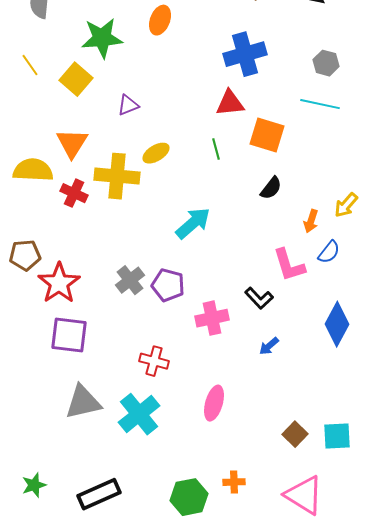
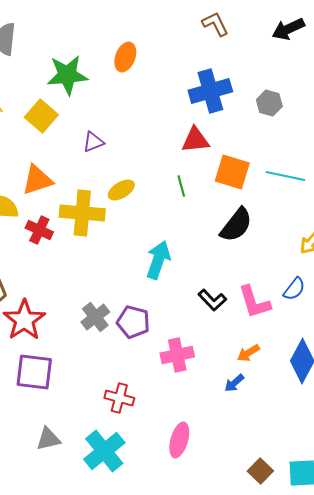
gray hexagon: (326, 63) -> (269, 103), moved
cyan line: (320, 104) -> (285, 176), moved
orange triangle: (72, 143) -> (37, 180), turned 40
black semicircle: (271, 188) -> (236, 225), size x1.5
orange arrow: (311, 221) -> (248, 353), moved, turned 40
cyan arrow: (193, 223) -> (158, 260), turned -30
black L-shape: (259, 298) -> (212, 300), moved
gray triangle: (83, 402) -> (48, 439), size x0.7

